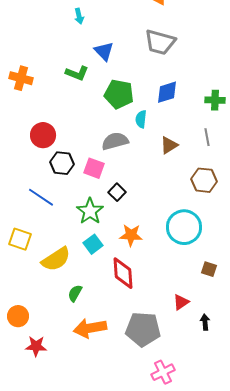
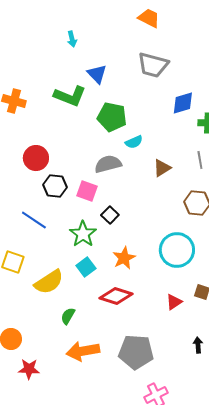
green L-shape: (77, 73) -> (70, 96), size x1.4
blue diamond: (167, 92) -> (183, 103), moved
cyan semicircle: (141, 119) -> (134, 142), turned -120
orange star: (131, 235) -> (124, 258), turned -30
red diamond: (123, 273) -> (116, 296), turned -68
red triangle: (181, 302) -> (174, 302), moved

